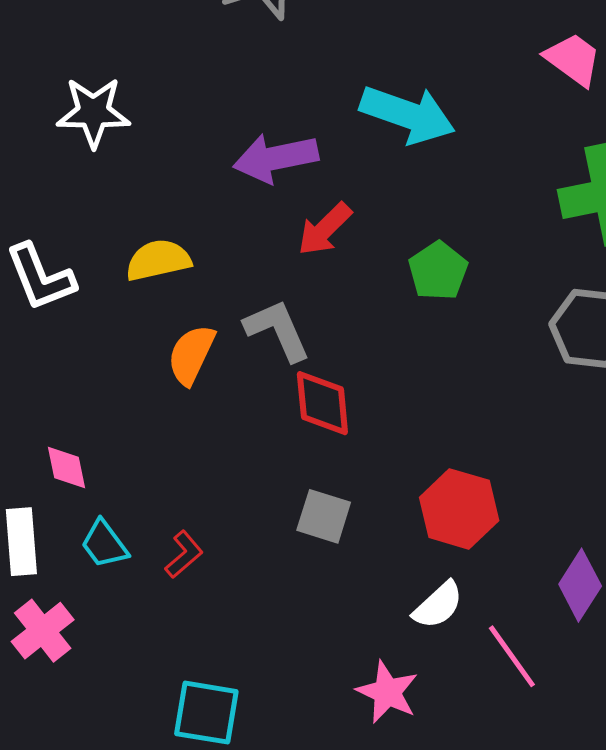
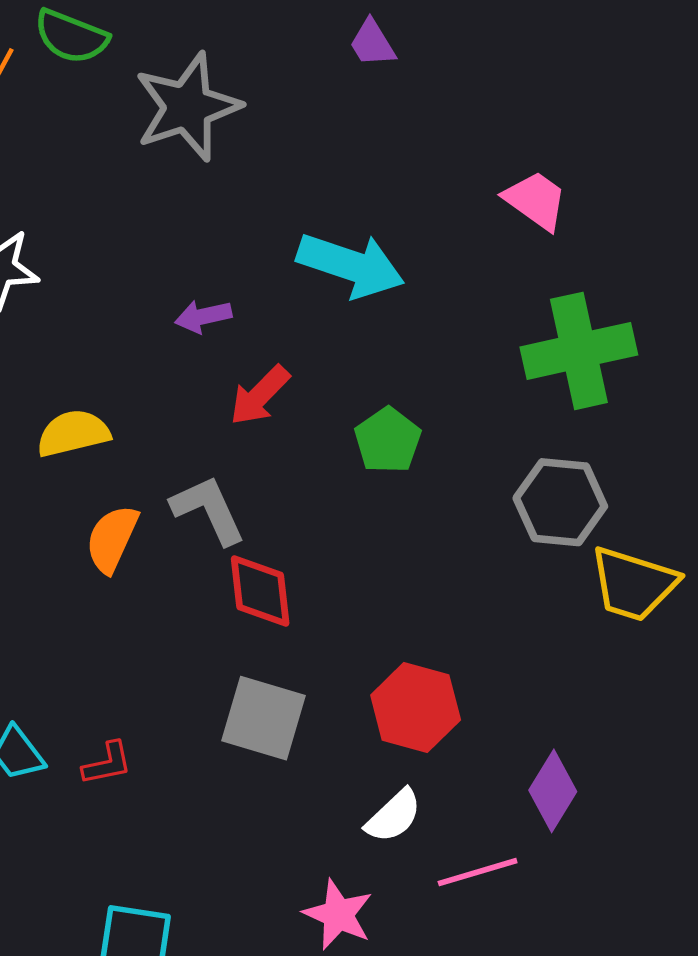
purple arrow: (276, 158) -> (203, 316), size x0.6
gray square: (324, 516) -> (264, 718), size x1.4
red L-shape: (184, 554) -> (107, 763), turned 30
pink line: (512, 656) -> (478, 872), turned -70

